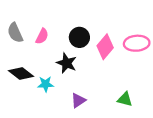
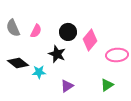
pink ellipse: (137, 43) -> (117, 55), moved
green triangle: (125, 99) -> (107, 85), turned -48

